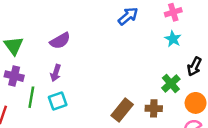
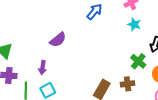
purple semicircle: (60, 41) -> (58, 40), moved

